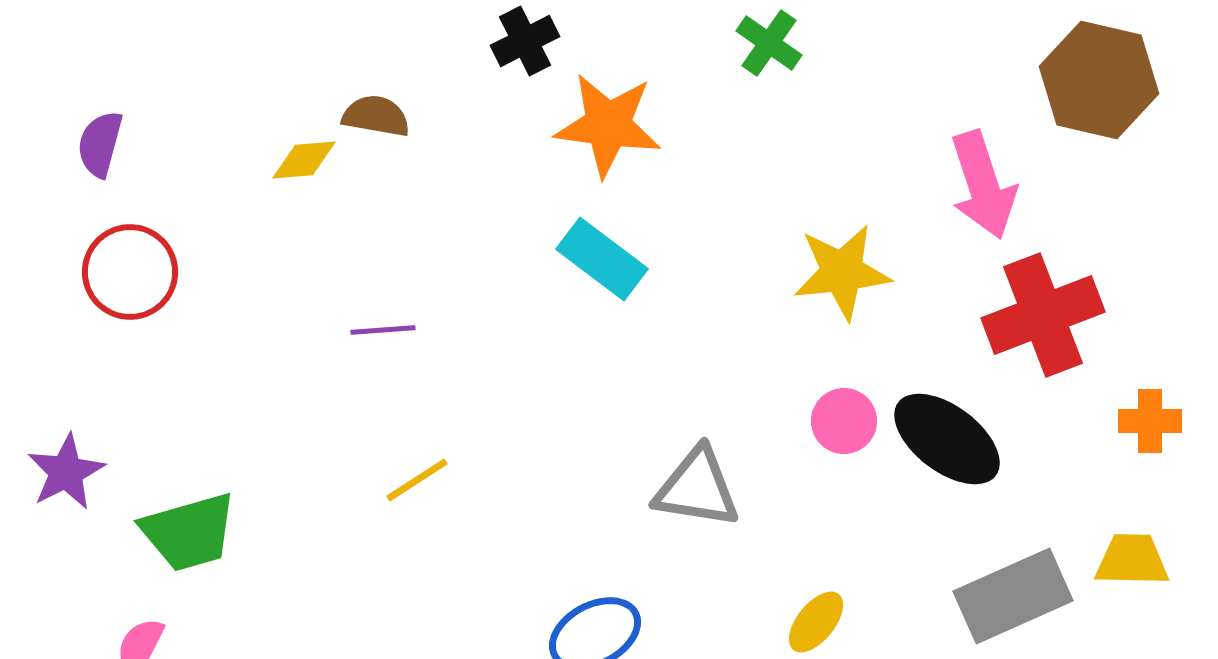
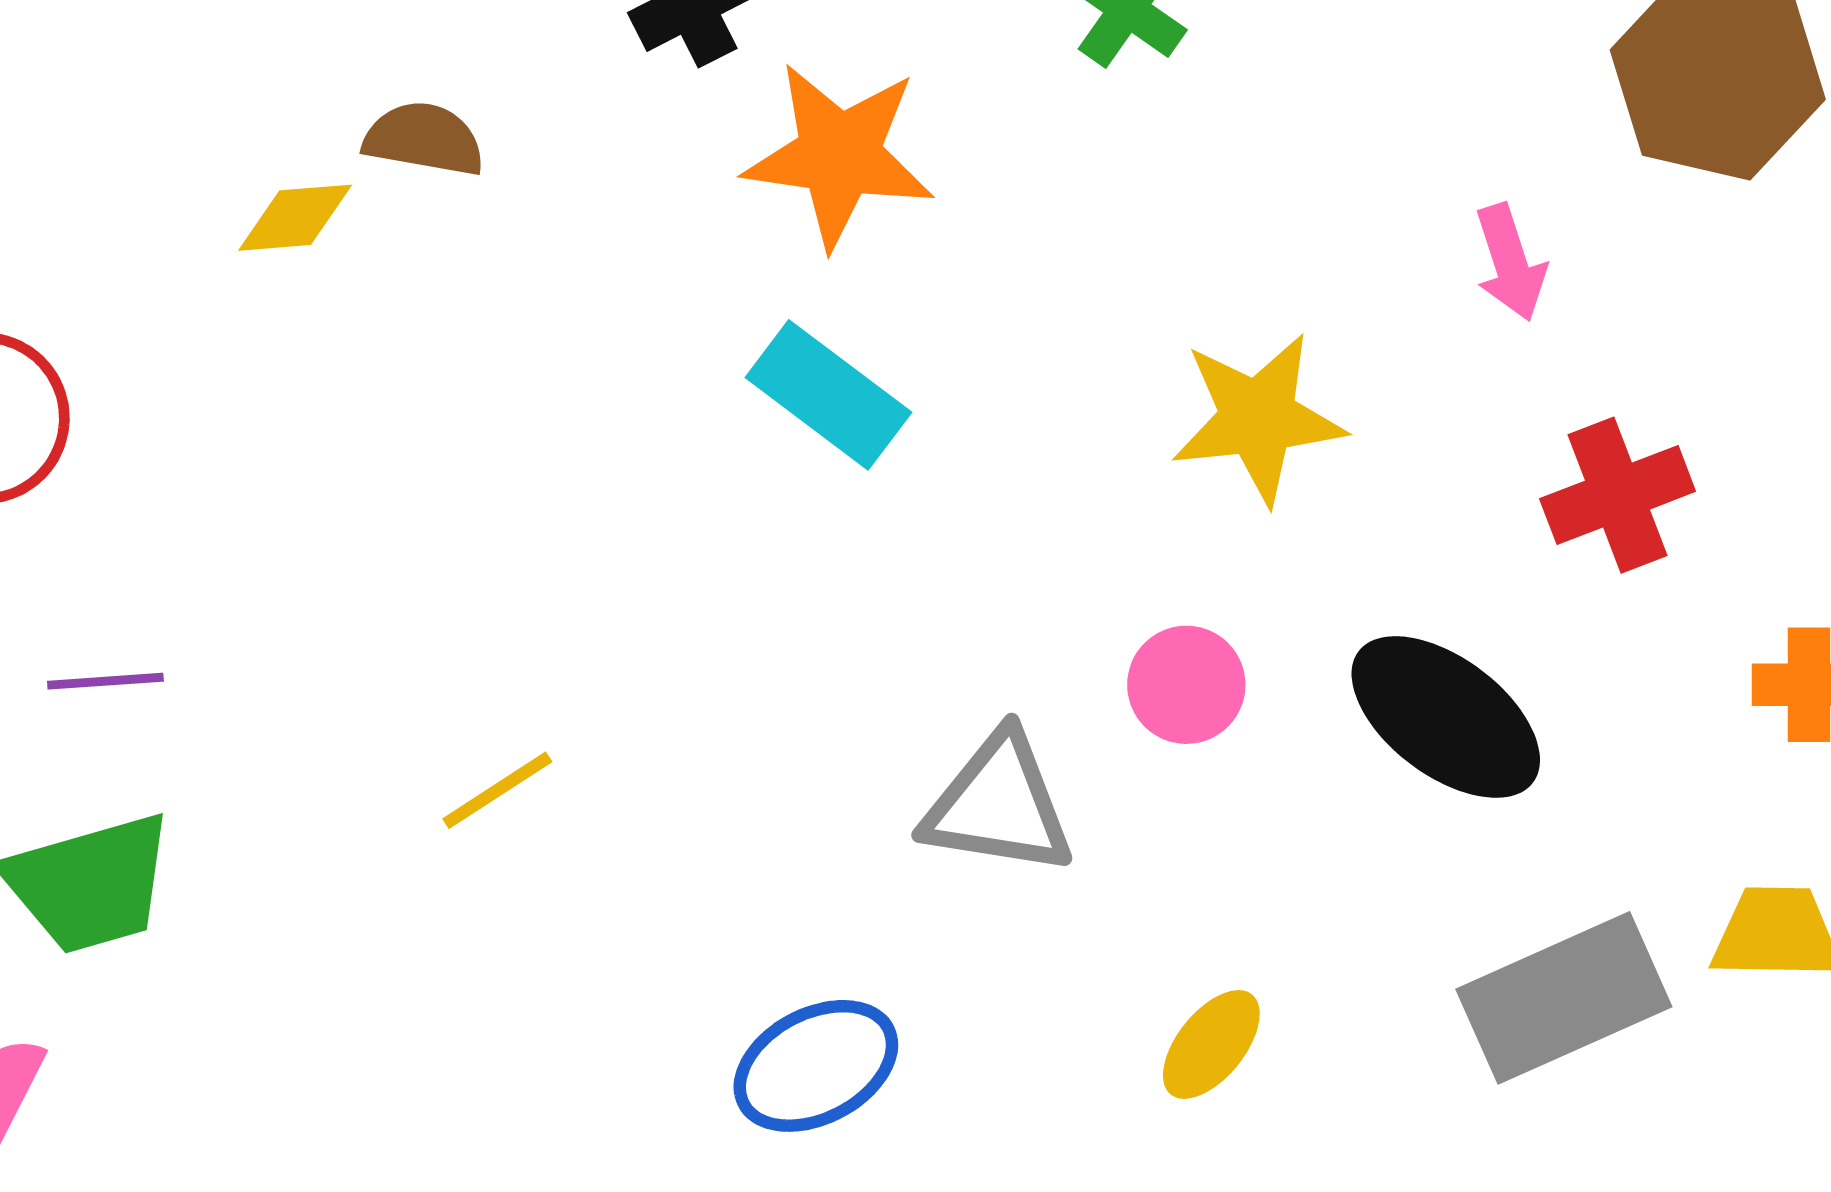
pink arrow: (983, 185) -> (1510, 262), size x0.6
red cross: (1043, 315) -> (1618, 495), size x0.7
purple line: (383, 330) -> (105, 681), moved
pink circle: (844, 421) -> (1186, 685), moved

